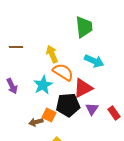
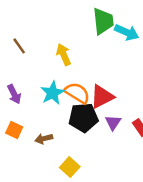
brown line: (16, 47) -> (19, 46), turned 56
cyan arrow: (94, 61) -> (127, 32), moved
orange semicircle: (63, 72) -> (77, 93), moved
orange square: (49, 115) -> (14, 130), moved

